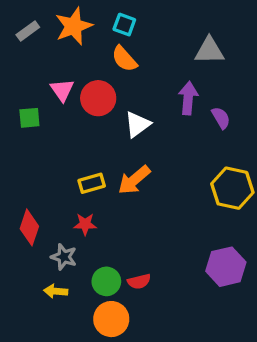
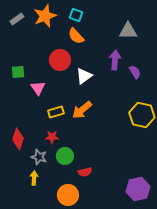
pink triangle: (62, 90) -> (38, 88), moved
purple hexagon: (226, 267) -> (138, 189), moved
green circle: (106, 281) -> (65, 156), moved
yellow arrow: (56, 291) -> (34, 178), turned 88

